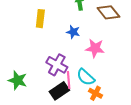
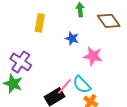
purple cross: (57, 65) -> (21, 62), moved
pink line: (69, 80) -> (64, 86), turned 42

